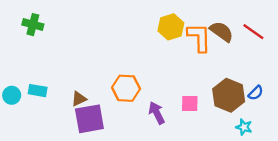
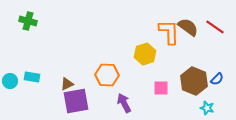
yellow hexagon: (171, 27) -> (145, 54), moved
purple arrow: (157, 113) -> (124, 103), moved

